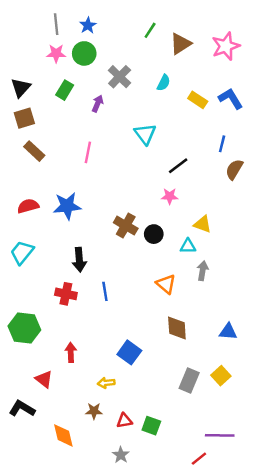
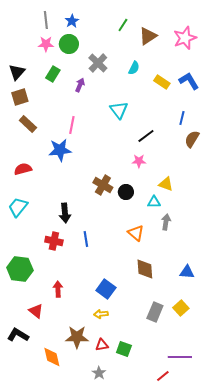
blue star: (67, 206) -> (60, 150), moved
yellow arrow: (106, 383) -> (101, 314), moved
brown star: (94, 411) -> (77, 337), size x1.6

